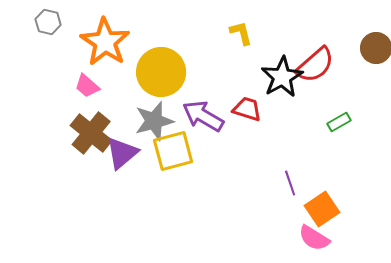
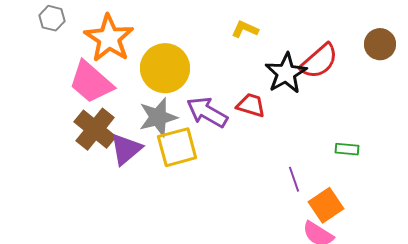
yellow L-shape: (241, 33) -> (245, 29), turned -52
pink trapezoid: (87, 86) -> (91, 82), size x1.8
green rectangle: (339, 122) -> (347, 149), moved, turned 35

